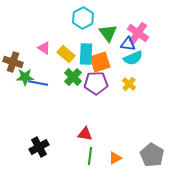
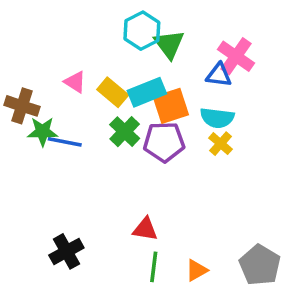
green triangle: (108, 33) -> (169, 44), moved
cyan rectangle: (86, 54) -> (147, 92), turned 65
cyan semicircle: (133, 58) -> (217, 118), moved, turned 30

